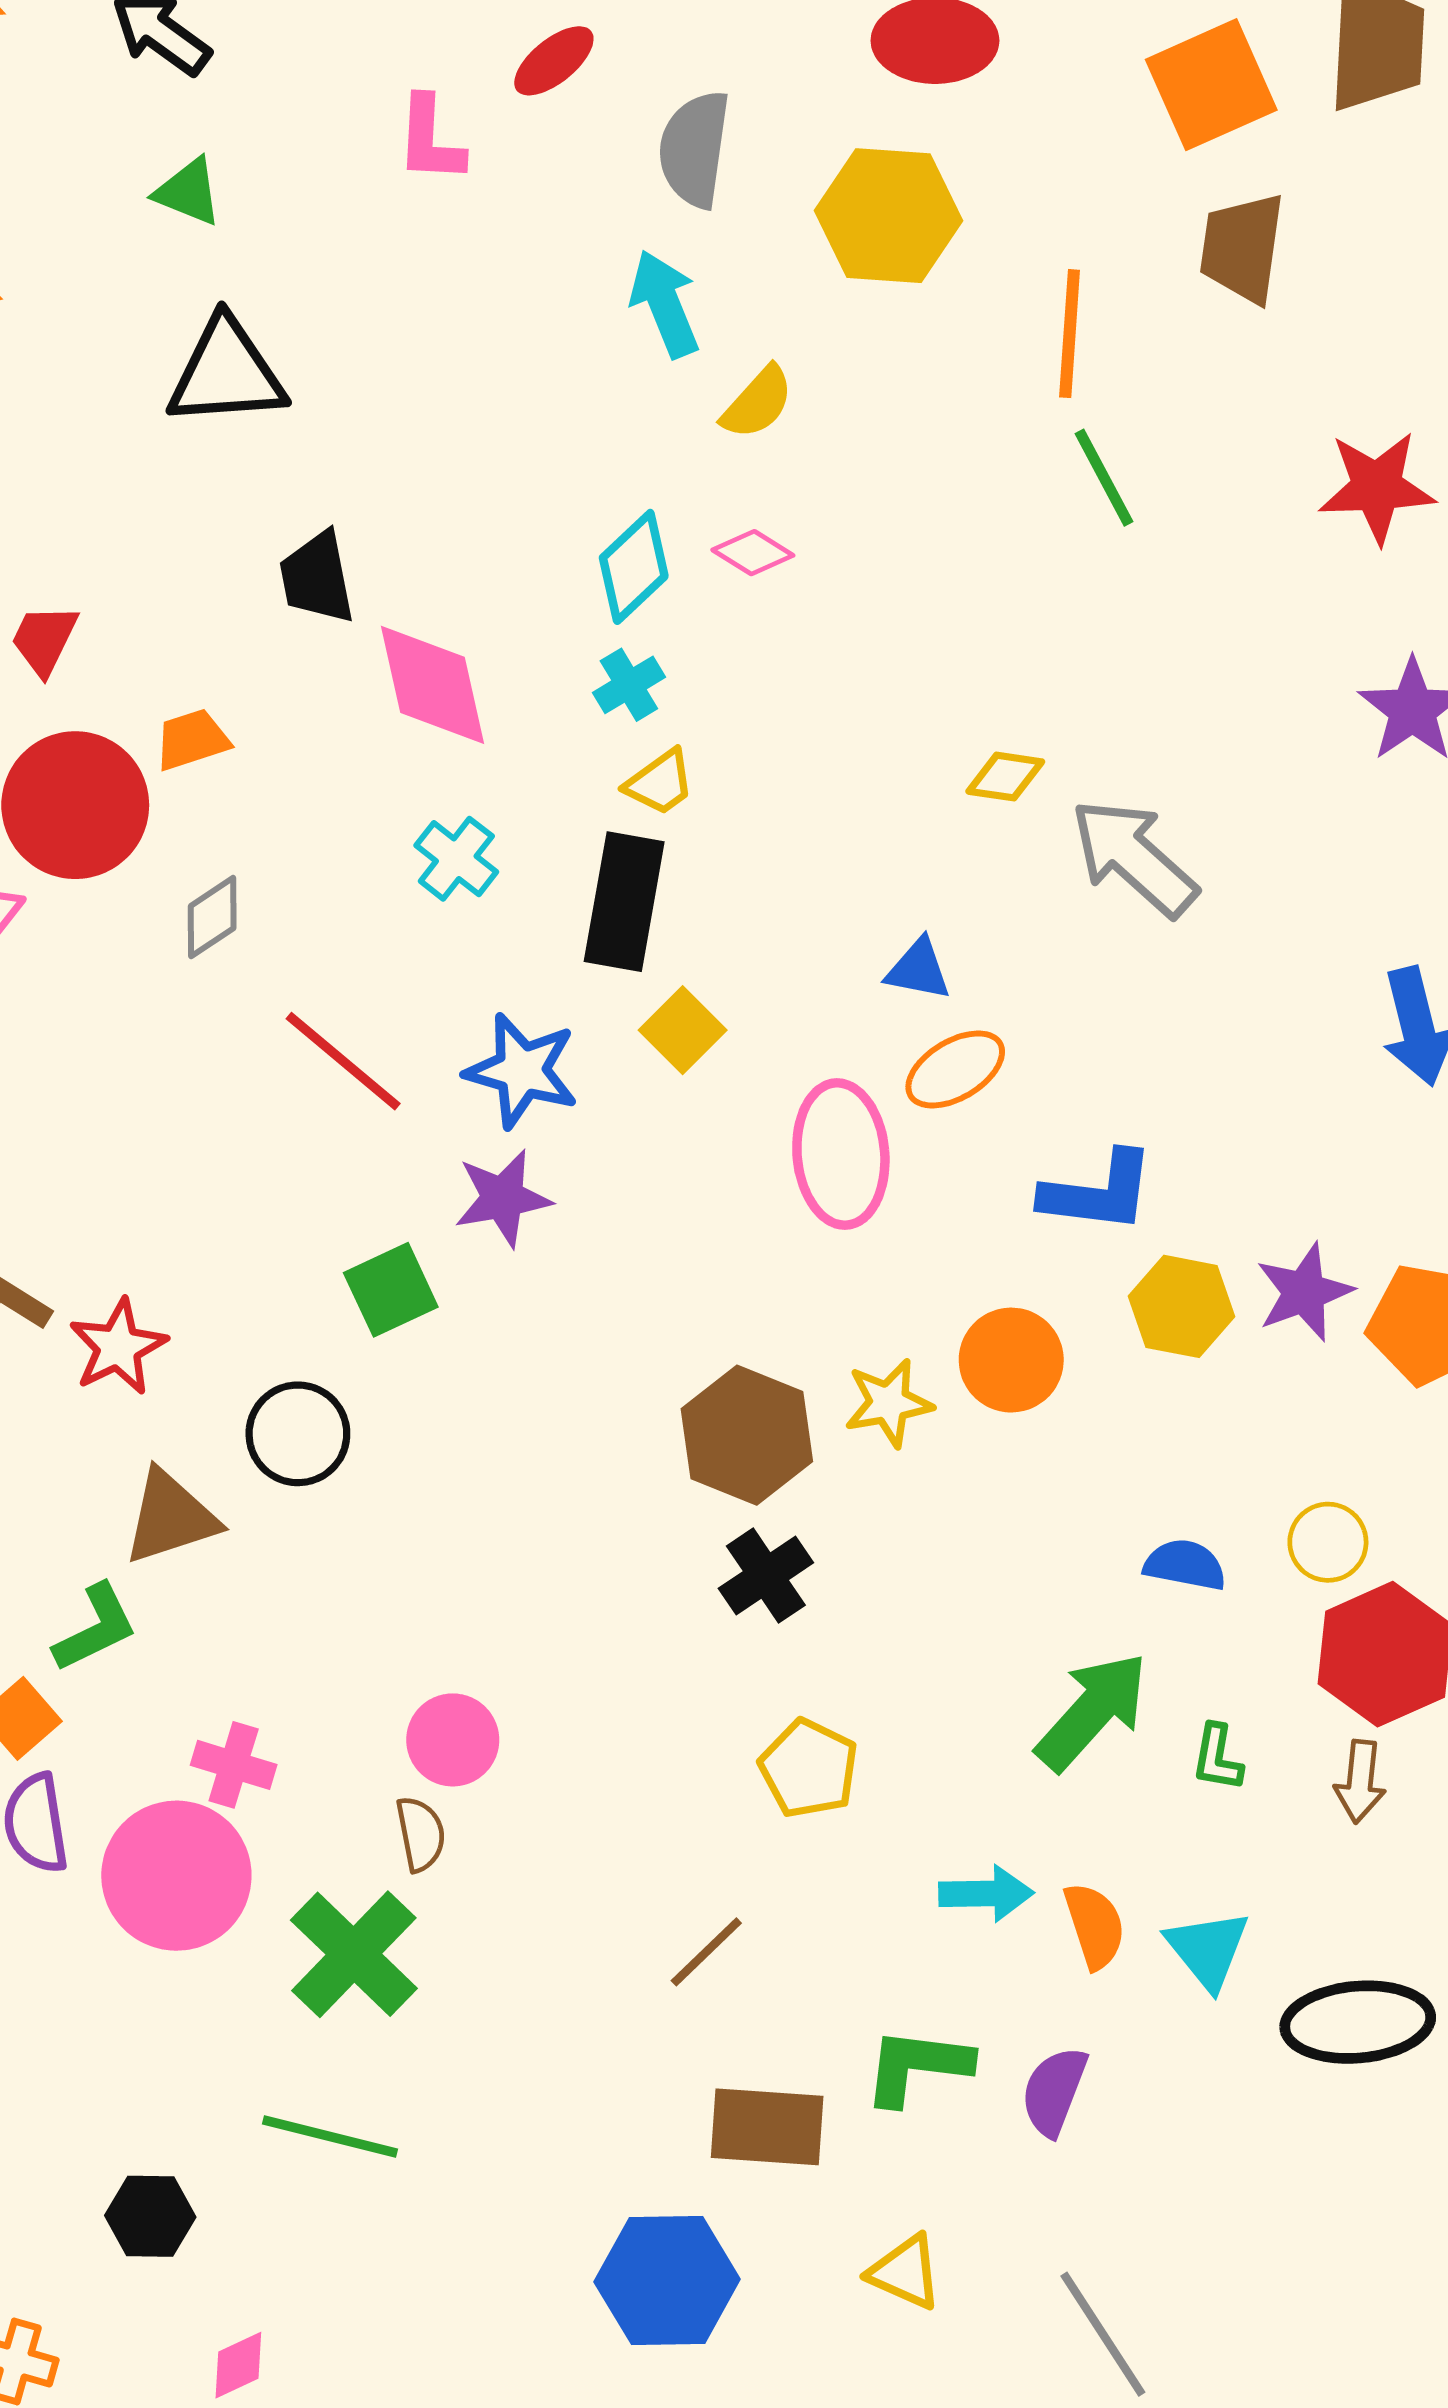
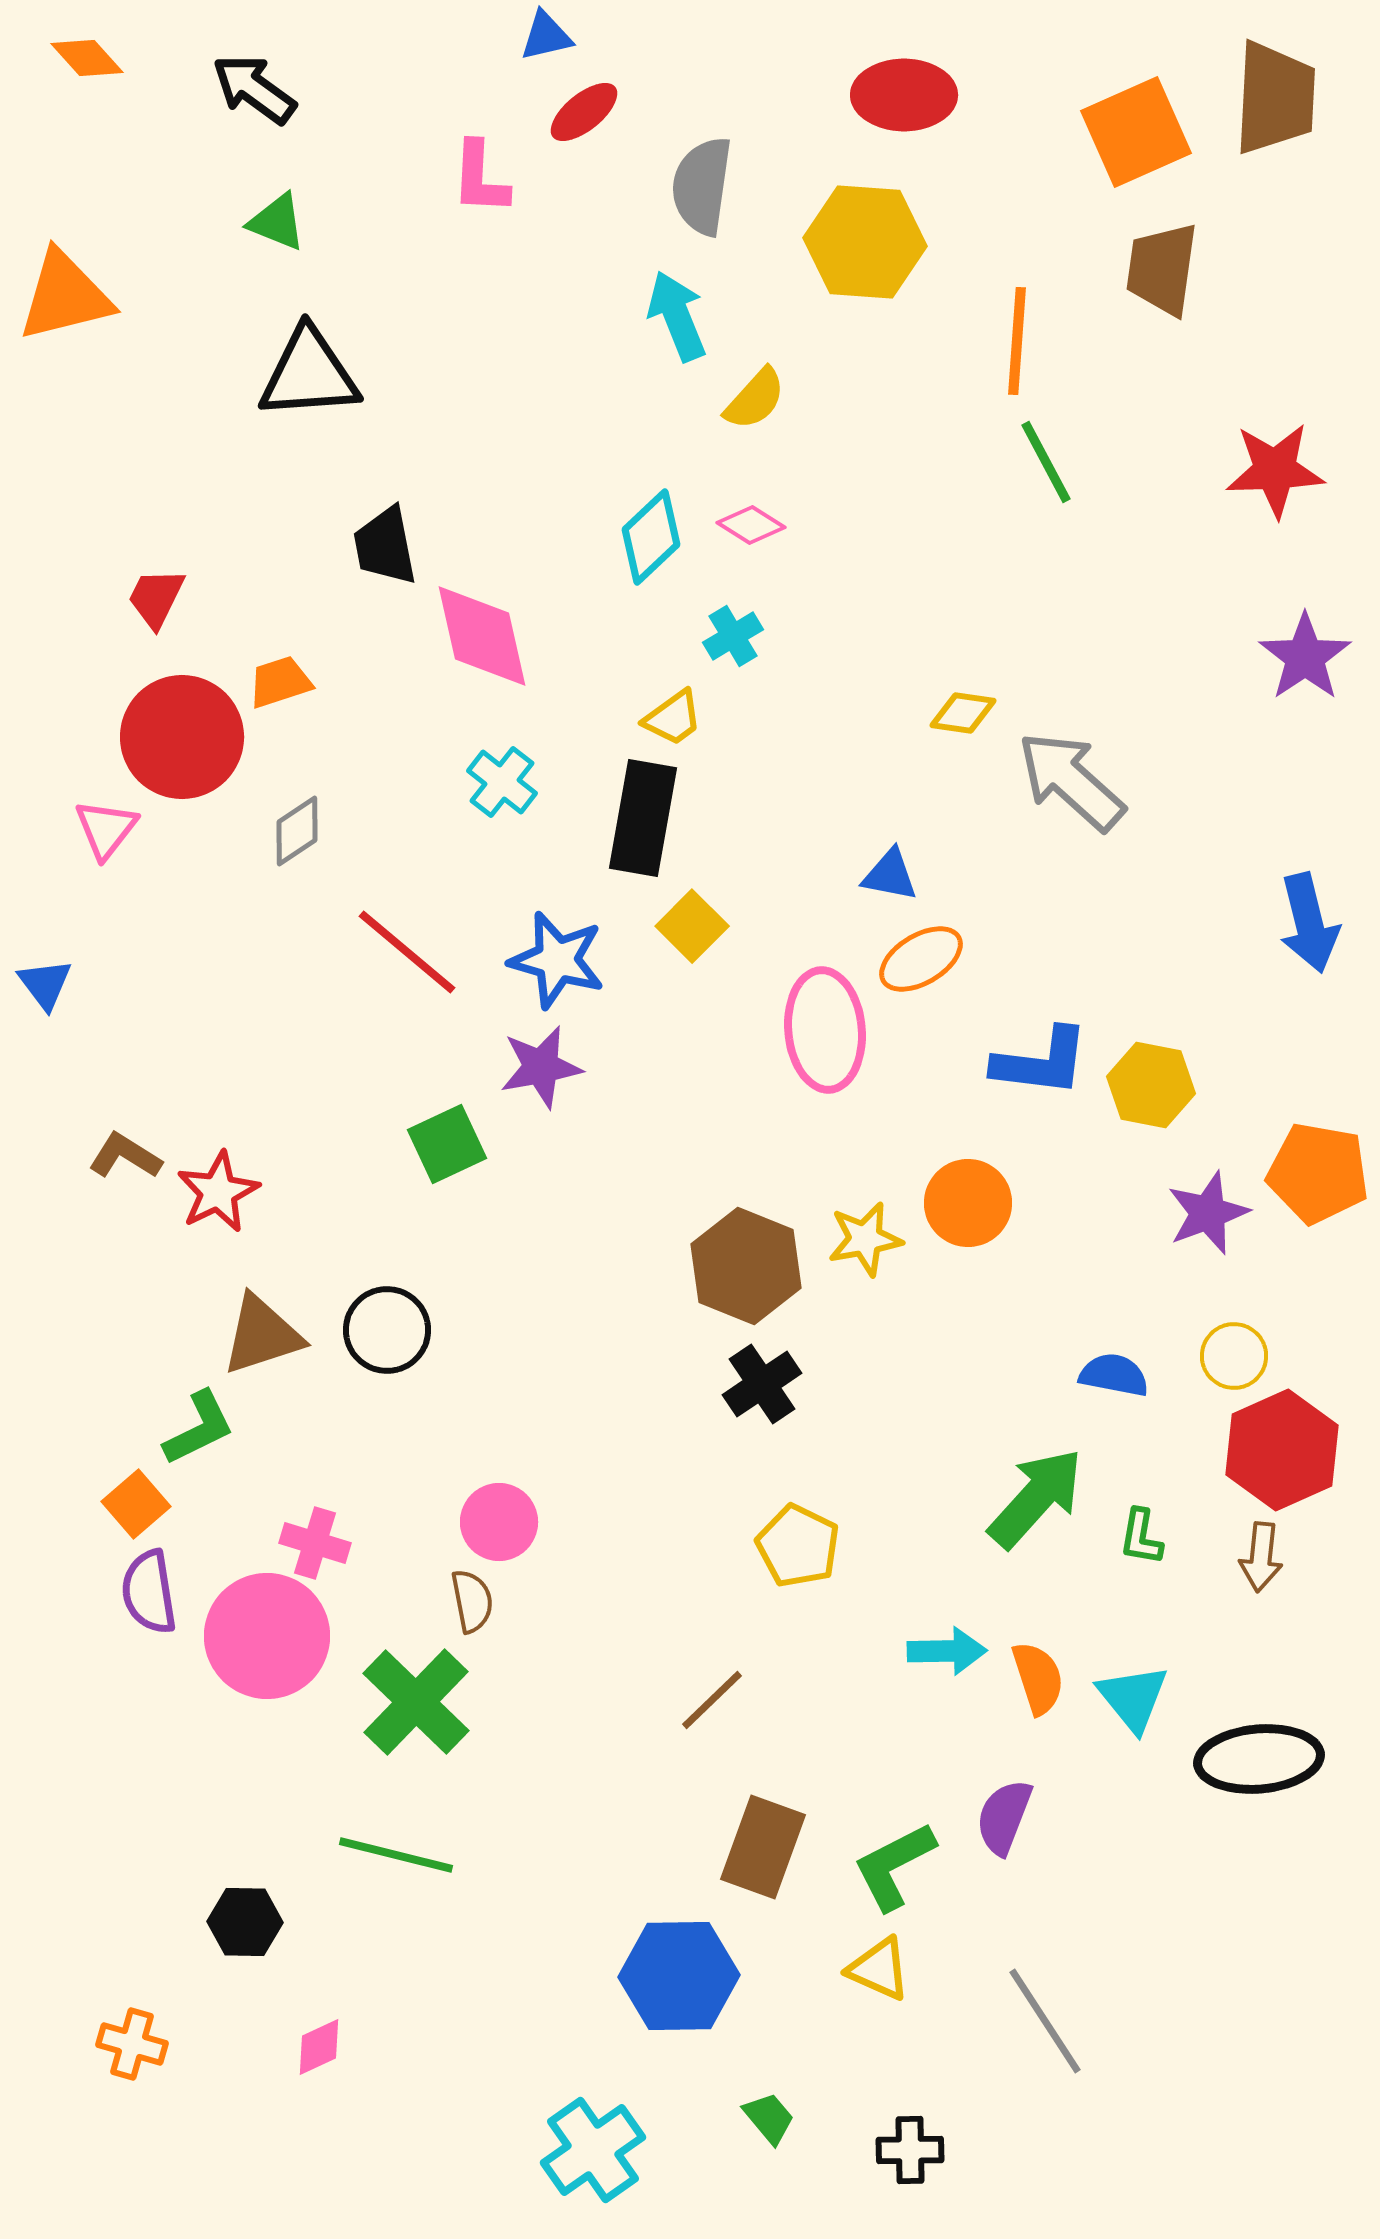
cyan cross: (629, 685) -> (733, 636), moved
purple star: (1304, 1292) -> (1208, 1213), moved
yellow hexagon: (1181, 1306) -> (1151, 1085), moved
black circle: (298, 1434) -> (387, 1330), moved
green L-shape: (917, 2066) -> (894, 1866), moved, turned -34
brown rectangle: (767, 2127) -> (763, 1847), turned -74

